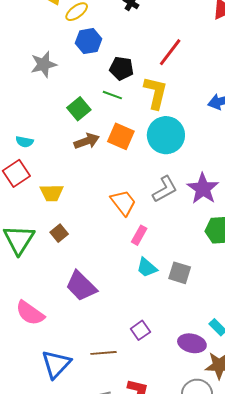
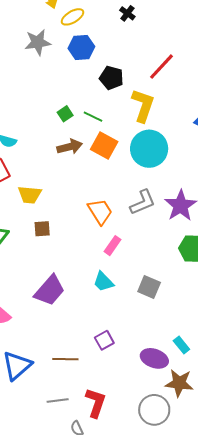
gray star: (44, 64) -> (38, 42), moved
green line: (112, 95) -> (93, 117), moved
green square: (79, 109) -> (65, 114), size x0.7
brown square: (59, 233) -> (42, 229), moved, turned 30
cyan trapezoid: (147, 268) -> (103, 282), moved
purple trapezoid: (81, 286) -> (50, 290), turned -100

